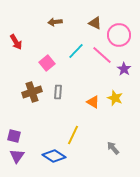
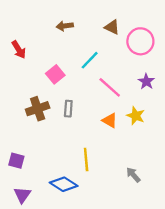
pink line: (102, 55) -> (110, 87), moved
yellow line: (73, 135) -> (86, 159), turned -30
purple triangle: (17, 156) -> (22, 195), moved

